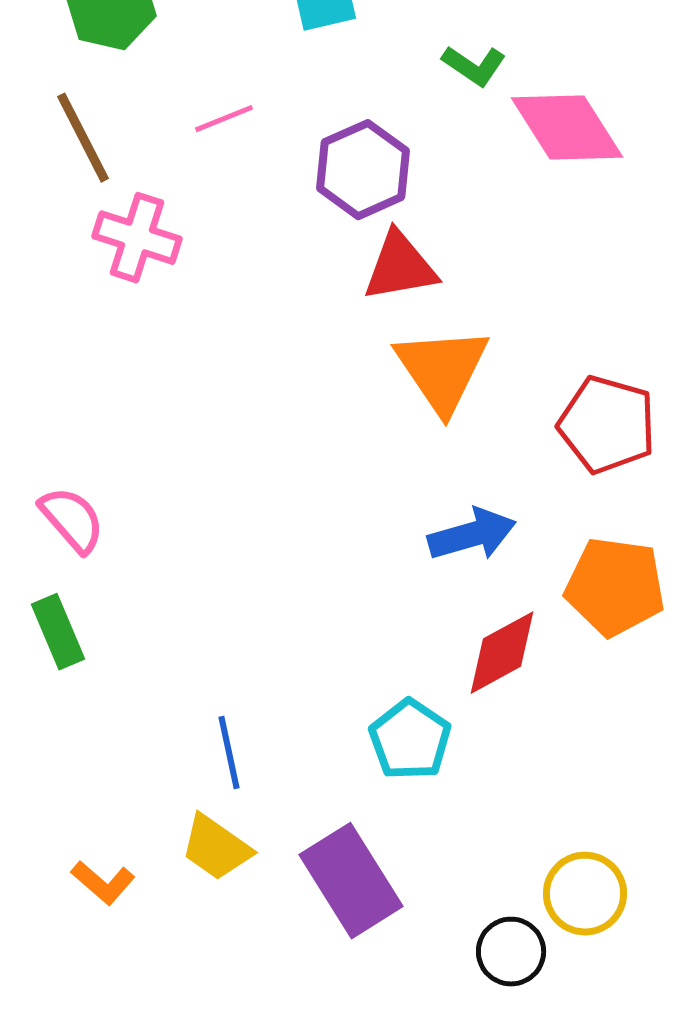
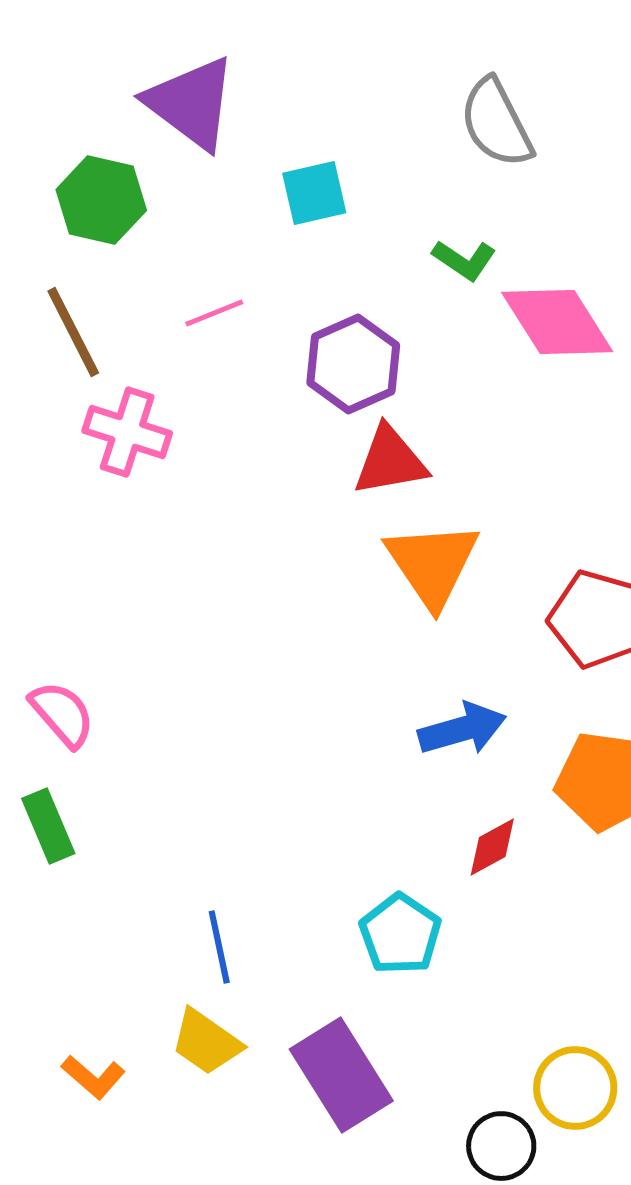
red diamond: (502, 653) -> (492, 847), size x0.7

